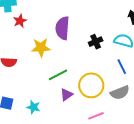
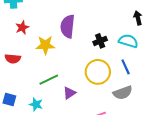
red star: (20, 21) -> (22, 27), moved
green line: (58, 75) -> (49, 80), moved
yellow circle: (91, 85) -> (98, 72), moved

